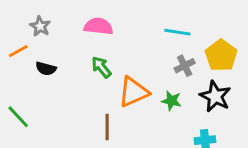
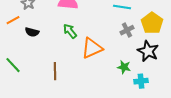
green star: (171, 101) -> (124, 67), moved
brown line: (107, 127) -> (55, 71), moved

